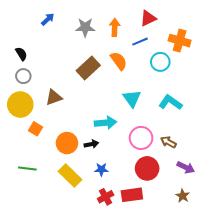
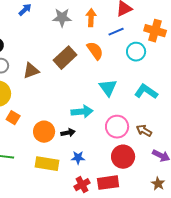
brown triangle: (54, 97) -> (31, 71), moved
yellow rectangle: (70, 176) -> (47, 164), turned -35

